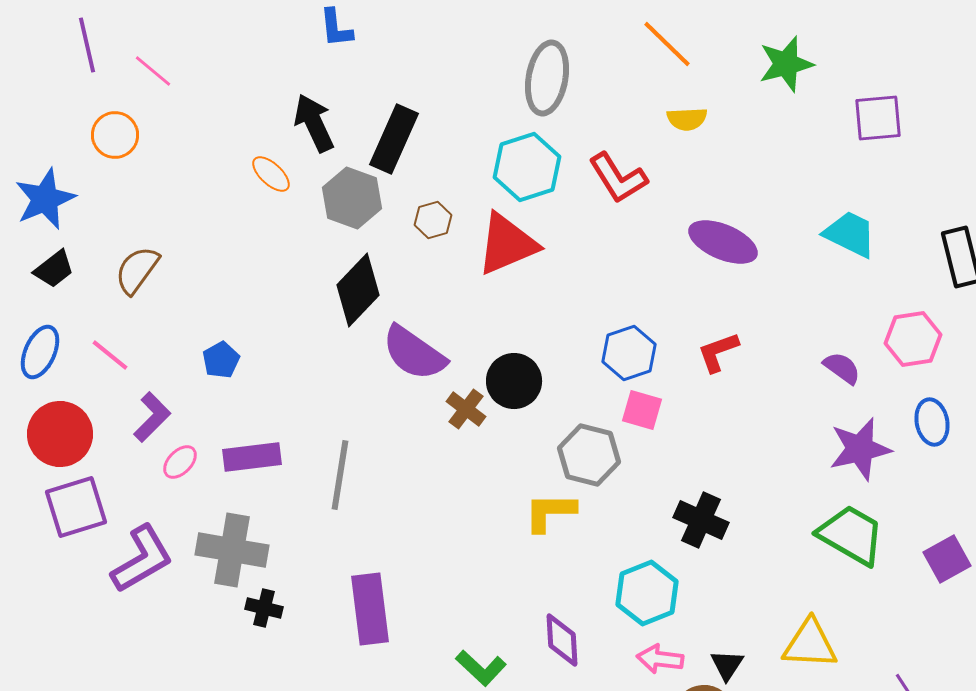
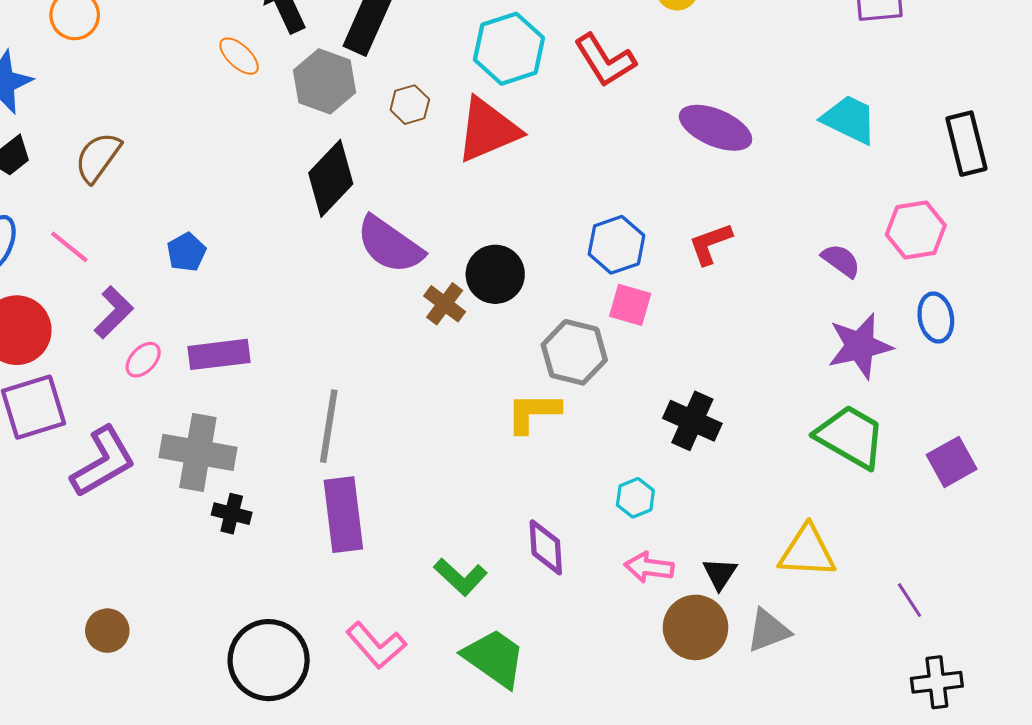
gray line: (340, 475) -> (329, 426), moved
cyan hexagon: (647, 593) -> (635, 498), size x0.6

